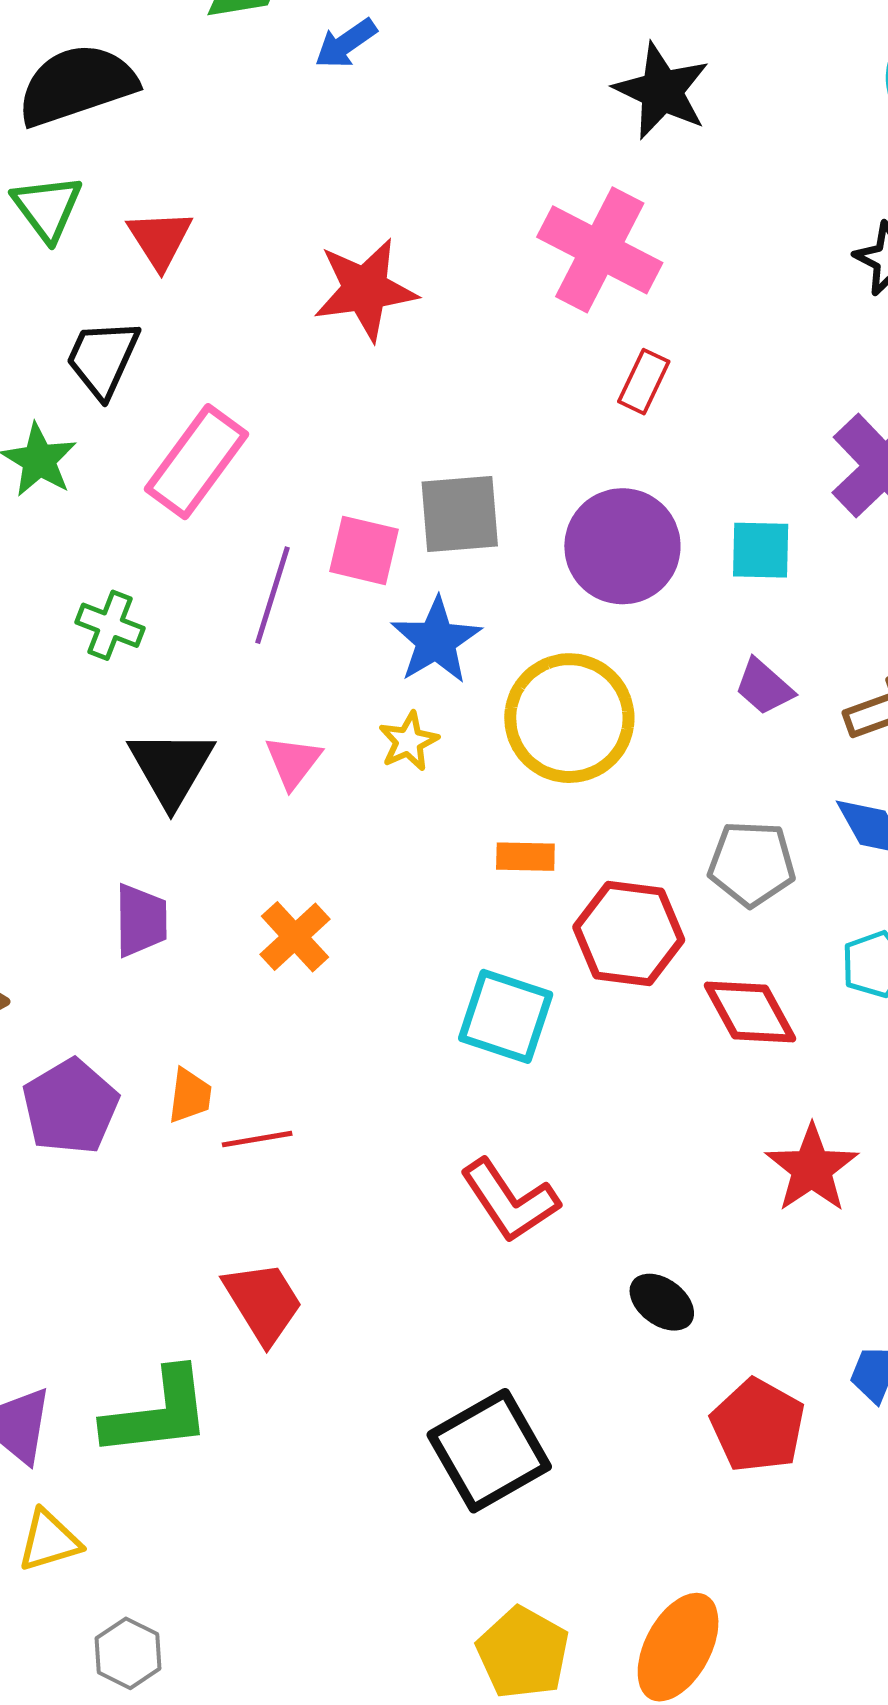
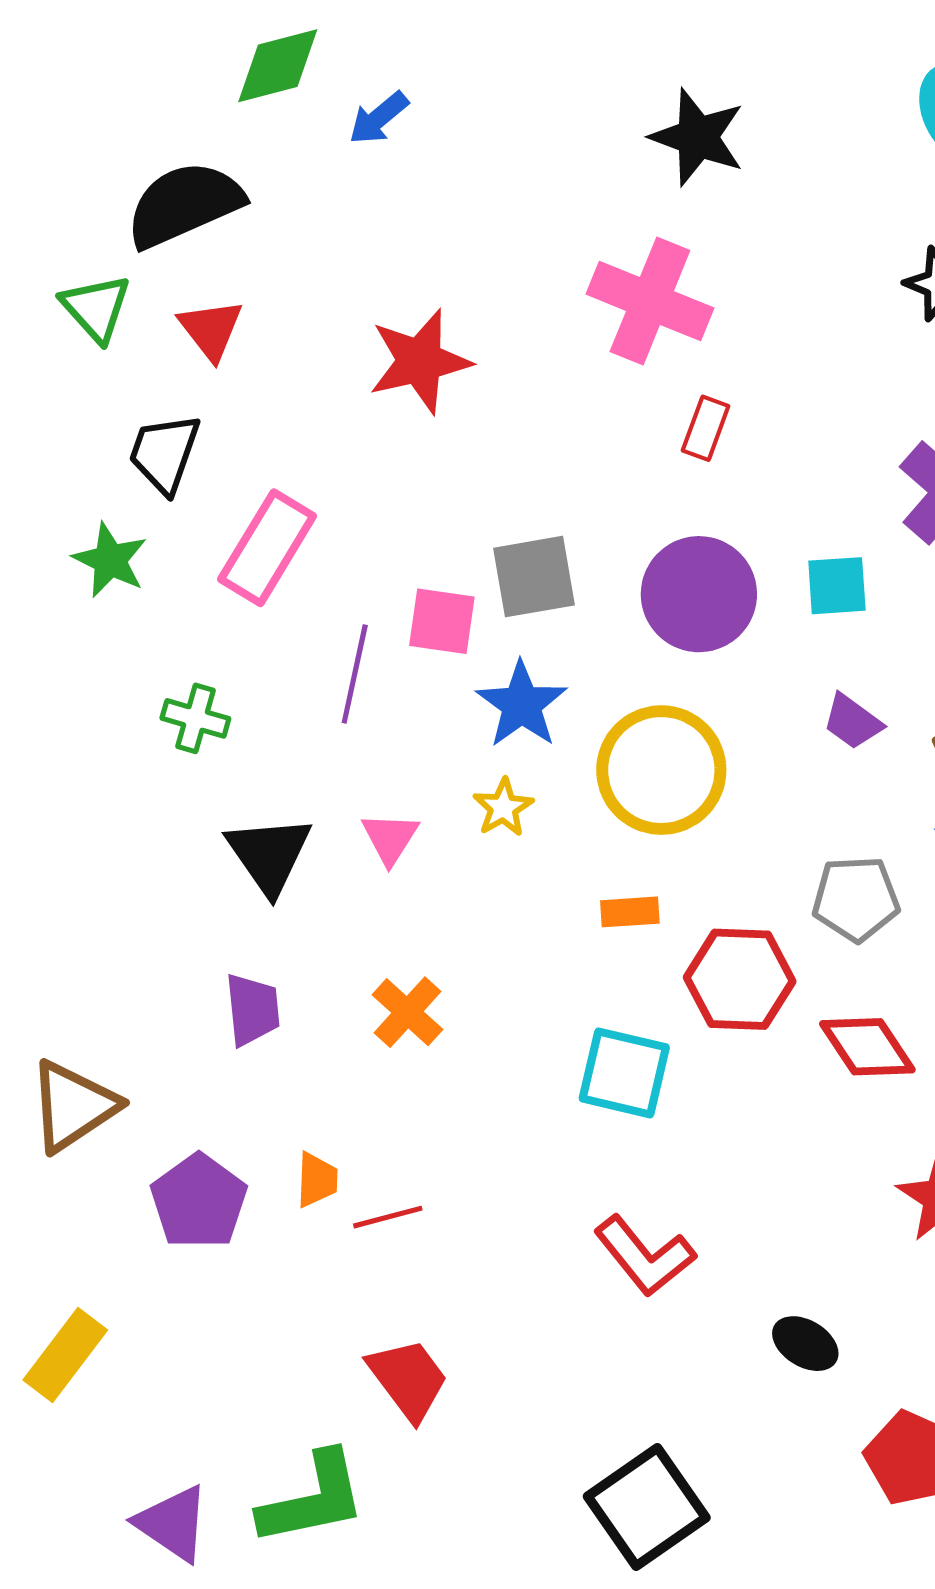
black semicircle: (77, 85) -> (184, 204), moved

